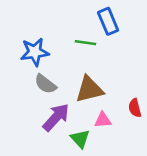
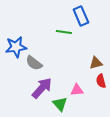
blue star: (35, 52) -> (16, 47), moved
brown triangle: (89, 89) -> (96, 63), moved, size x0.6

